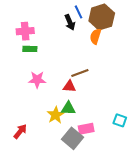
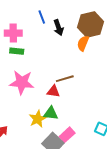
blue line: (78, 12) -> (42, 17), moved
pink star: (37, 80) -> (22, 82), size x1.4
pink rectangle: (86, 129) -> (67, 135), turned -35

